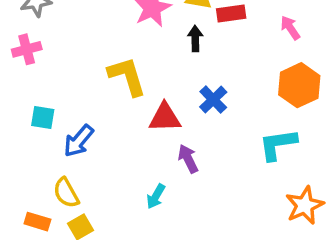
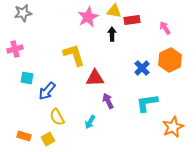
pink cross: (27, 49) -> (15, 49), moved
blue cross: (213, 100) -> (142, 68), moved
cyan L-shape: (278, 144) -> (147, 103), moved
yellow semicircle: (66, 193) -> (57, 117), moved

